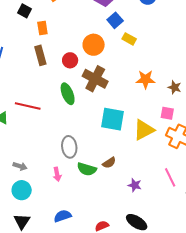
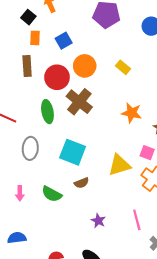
black square: (25, 11) -> (28, 17), moved
blue square: (115, 20) -> (64, 41), moved
red circle: (70, 60) -> (57, 77), size x1.5
cyan square: (113, 119) -> (73, 152), moved
gray ellipse: (69, 147) -> (30, 148), moved
brown semicircle: (109, 163) -> (81, 183), moved

